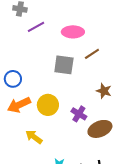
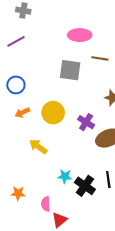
purple line: (36, 27) -> (16, 41), moved
brown line: (92, 54) -> (100, 58), turned 42
orange arrow: (19, 105) -> (22, 113), size x0.6

